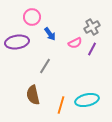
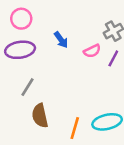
pink circle: (32, 17) -> (21, 19), moved
gray line: (45, 66) -> (27, 87), moved

